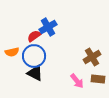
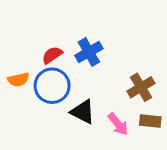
blue cross: (48, 27) -> (89, 52), moved
black triangle: (35, 73) -> (83, 112), moved

